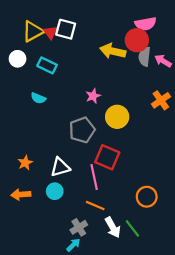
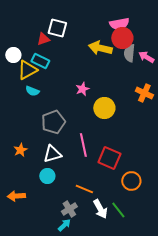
pink semicircle: (146, 24) -> (119, 24), moved
yellow triangle: (33, 31) -> (27, 70), moved
red triangle: (50, 32) -> (43, 39), moved, turned 48
orange cross: (161, 100) -> (144, 93), turned -30
gray pentagon: (82, 130) -> (53, 122), moved
red square: (107, 157) -> (109, 158), moved
pink line: (94, 177) -> (83, 145), moved
orange arrow: (21, 195) -> (16, 196), moved

